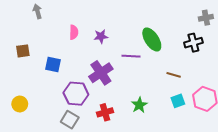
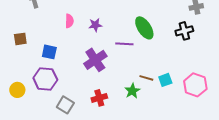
brown line: (174, 75) -> (146, 78), moved
purple hexagon: (76, 94) -> (45, 79), moved
cyan square: (178, 101) -> (165, 80), moved

